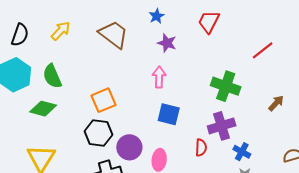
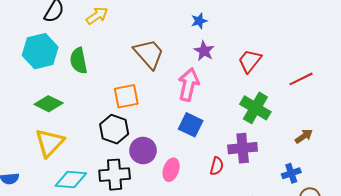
red trapezoid: (209, 22) -> (250, 61), moved
brown trapezoid: (114, 34) -> (149, 54), moved
pink arrow: (159, 77) -> (189, 84), size x1.4
green diamond: (43, 109) -> (49, 104), moved
blue cross: (242, 152) -> (291, 173), moved, turned 30

